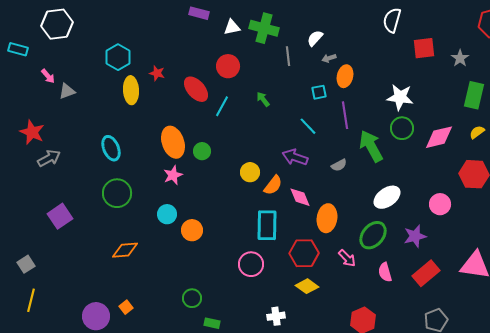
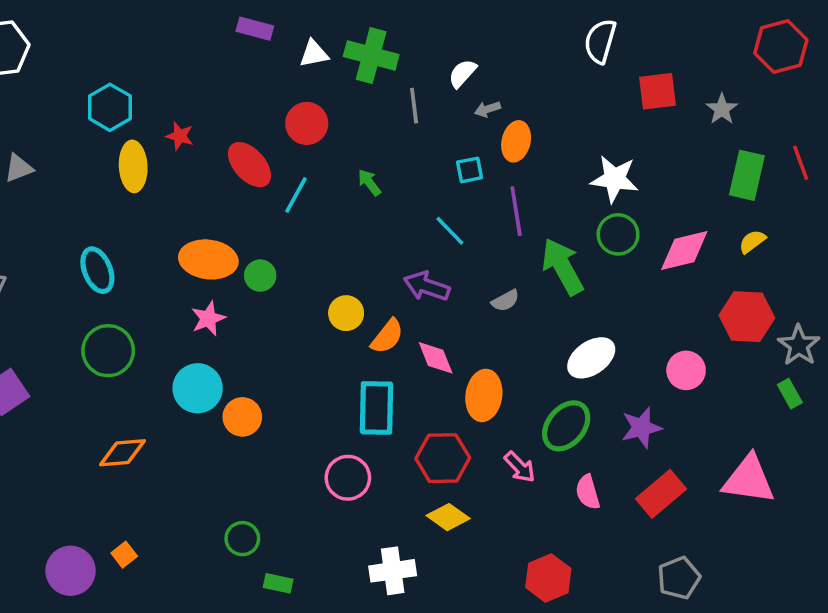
orange ellipse: (173, 142) -> (208, 259), turned -64
cyan circle: (167, 214) -> (198, 388), size x1.4
white cross: (276, 316) -> (393, 571), size x1.4

